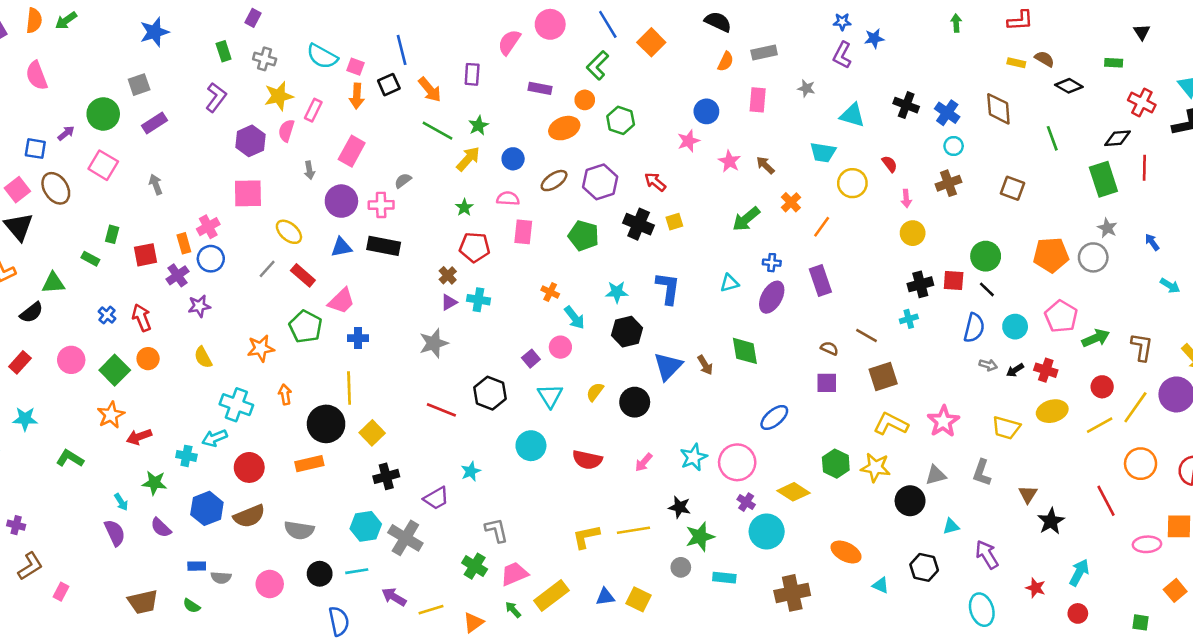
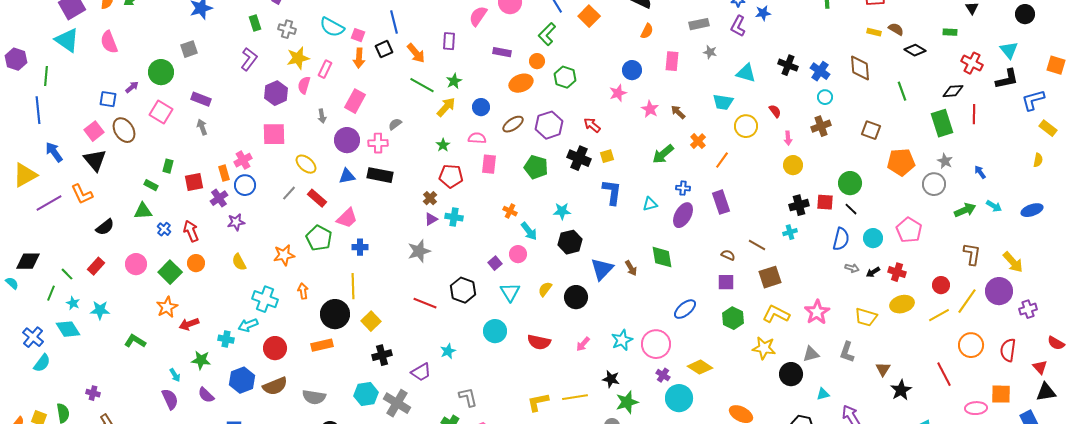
gray rectangle: (764, 53) -> (699, 24), moved
purple rectangle: (154, 123) -> (201, 99), moved, turned 54
orange pentagon: (1051, 255) -> (901, 162), moved
green triangle: (53, 283) -> (143, 211), moved
blue L-shape: (668, 288) -> (612, 192), moved
green arrow: (1096, 338) -> (965, 210), moved
green hexagon: (836, 464) -> (733, 318), moved

